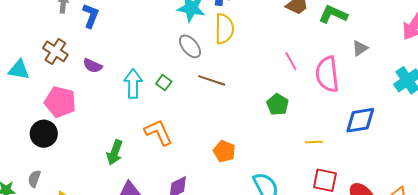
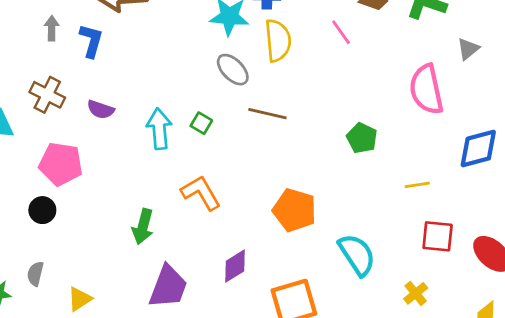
pink line: (291, 61) -> (341, 32), moved
black circle: (44, 134) -> (42, 210), size x0.7
orange pentagon: (224, 151) -> (294, 210), size x1.4

